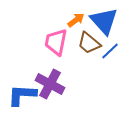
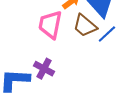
purple cross: (50, 84) -> (44, 69), size x0.7

